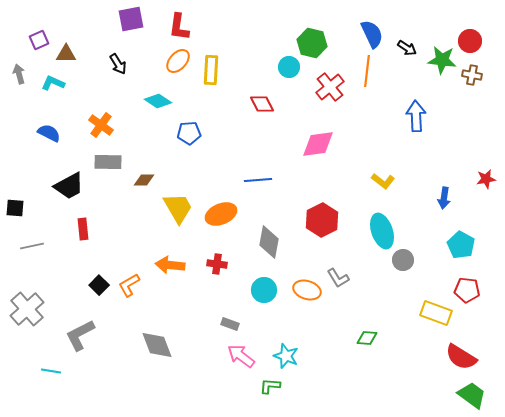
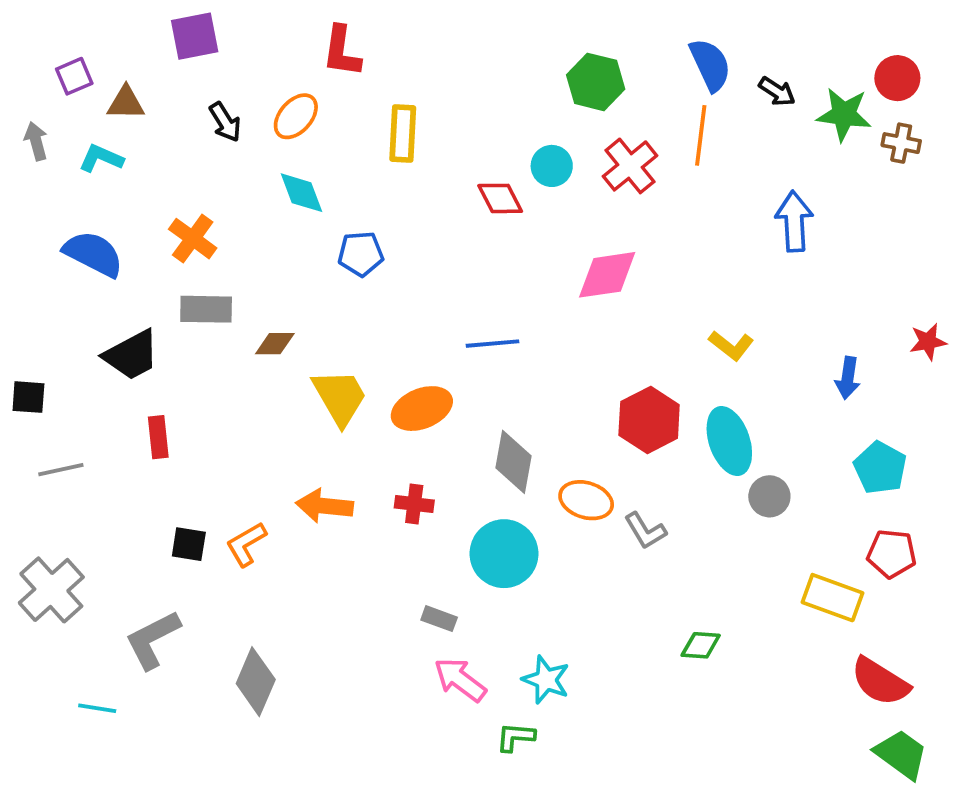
purple square: (131, 19) -> (195, 36), moved
orange ellipse: (178, 61) -> (296, 116), moved
cyan circle: (289, 67) -> (552, 166), moved
cyan diamond: (158, 101) -> (302, 193), turned 36
blue semicircle: (49, 133) -> (93, 254), size x1.4
red hexagon: (322, 220) -> (649, 420), moved
black square: (99, 285) -> (189, 544), turned -36
cyan circle: (264, 290) -> (504, 554), size x1.4
orange ellipse: (307, 290) -> (586, 500), moved
gray diamond: (157, 345) -> (256, 682), moved, turned 44

